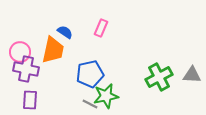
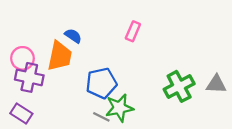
pink rectangle: (101, 28) -> (133, 31), moved
purple rectangle: (30, 100) -> (21, 114), moved, turned -60

